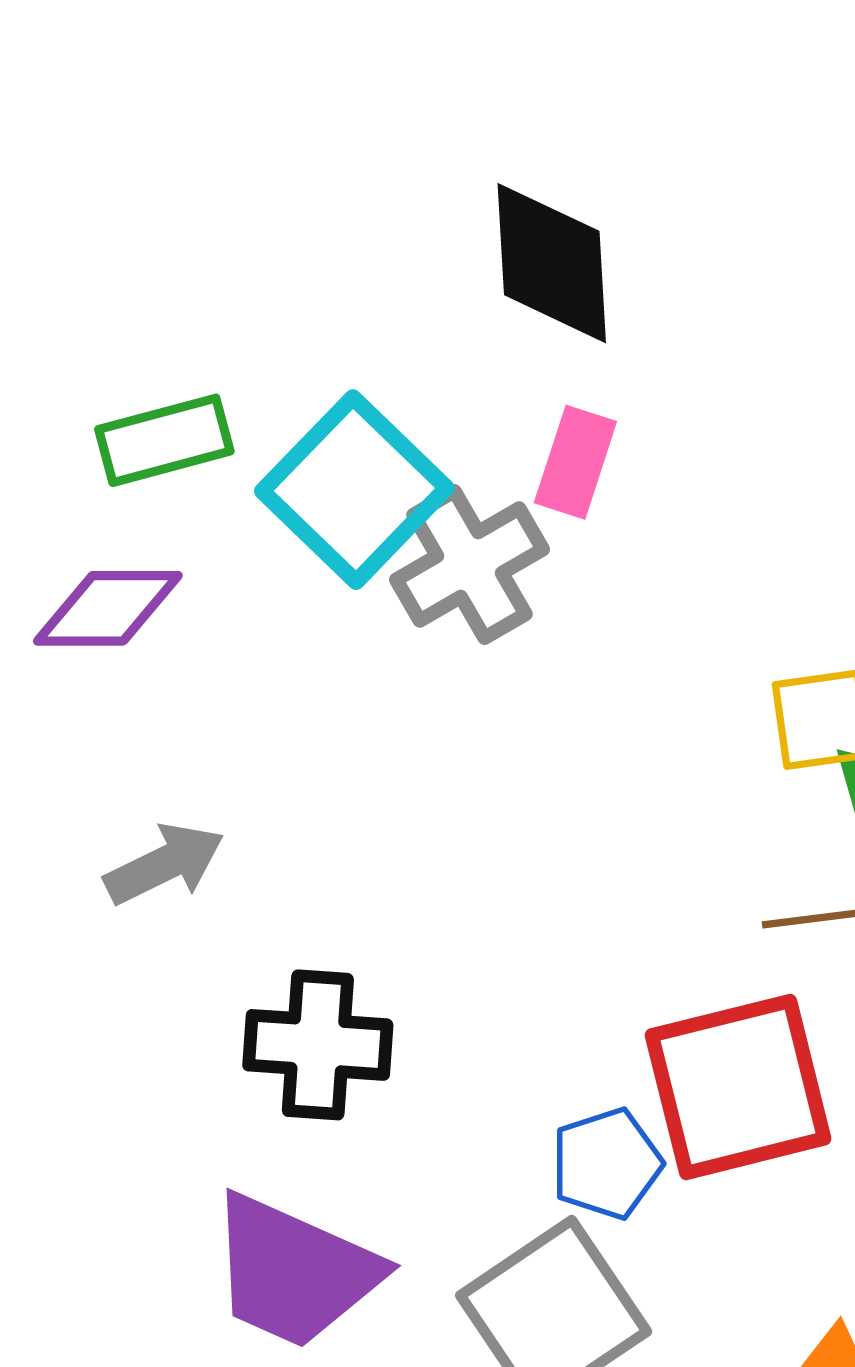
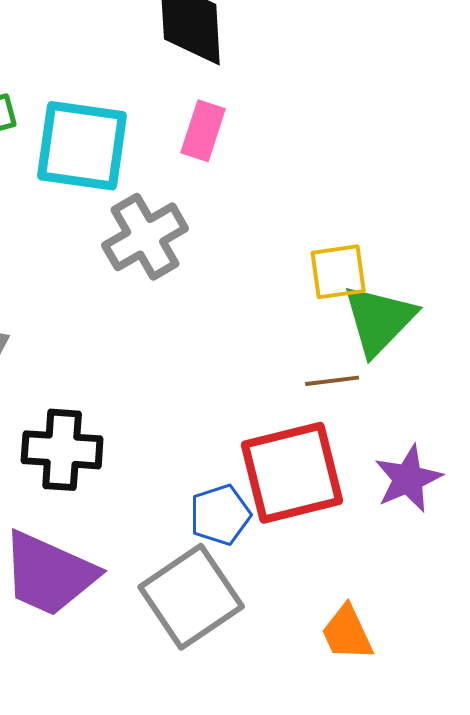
cyan square: (354, 490) -> (82, 146), turned -36
gray cross: (469, 564) -> (145, 237), moved

